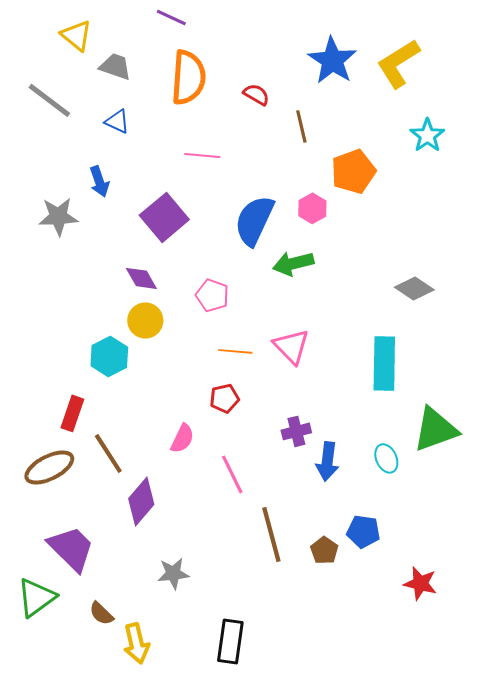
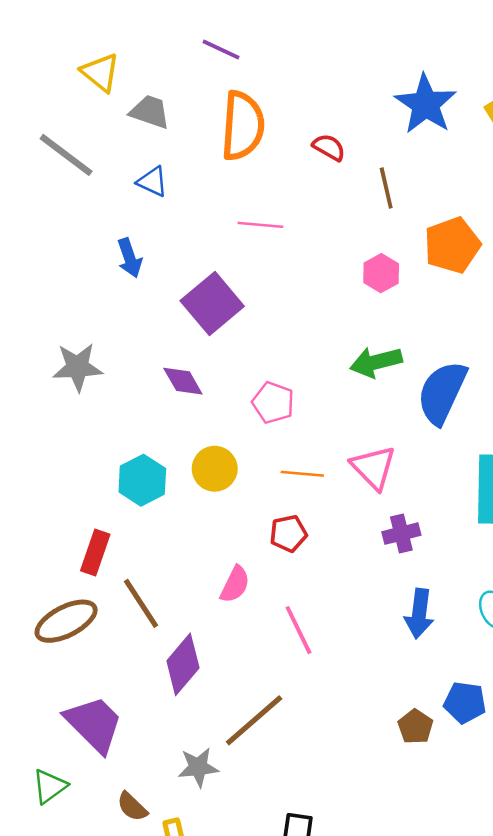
pink hexagon: (312, 208) -> (381, 273), moved
gray star: (58, 216) -> (77, 367), moved
blue semicircle: (254, 220) -> (442, 393), moved
yellow circle: (145, 320) -> (215, 469), moved
purple cross: (296, 431) -> (401, 534), moved
brown line: (271, 534) -> (254, 720), moved, turned 64
gray star: (173, 573) -> (198, 767), moved
green triangle: (36, 597) -> (50, 786), size x0.7

